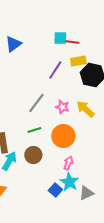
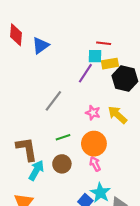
cyan square: (60, 38) -> (95, 56), moved
gray line: (36, 103) -> (53, 101), moved
pink arrow: (68, 163) -> (95, 164), moved, turned -48

